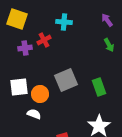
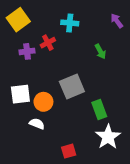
yellow square: (17, 19) -> (18, 20), turned 35
green arrow: (109, 45) -> (100, 51), moved
green rectangle: (99, 87) -> (99, 109), moved

